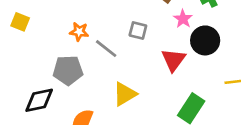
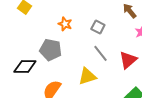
gray square: (138, 30) -> (98, 27), moved
gray line: (106, 49) -> (100, 53), moved

